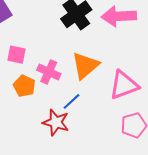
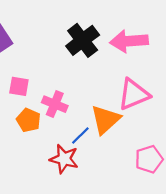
orange triangle: (85, 66) -> (106, 120), moved
pink triangle: (124, 85) -> (134, 94), moved

